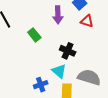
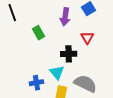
red triangle: (87, 21) -> (87, 38), moved, turned 32
black cross: (68, 51) -> (69, 54), turned -35

